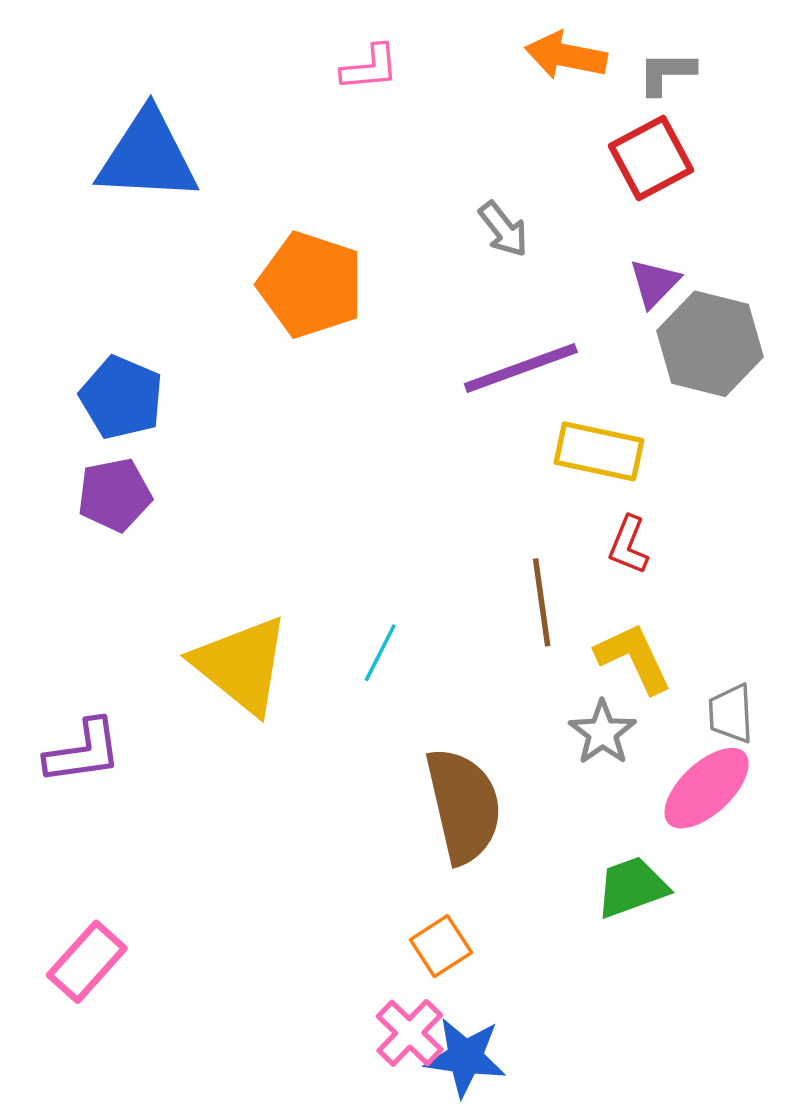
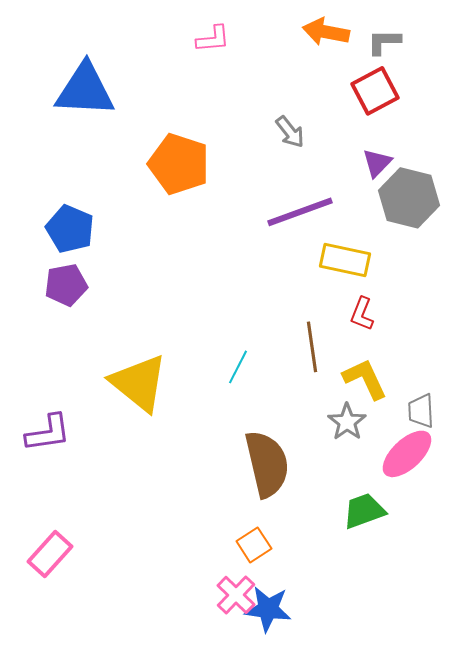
cyan line: (380, 653) -> (238, 367), moved

